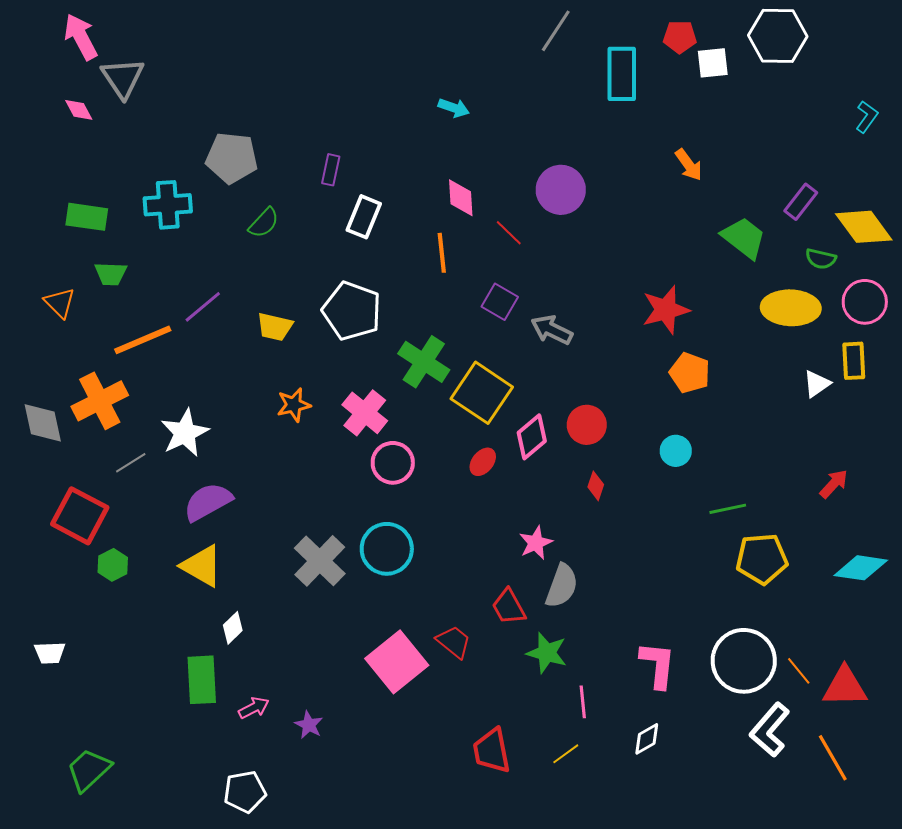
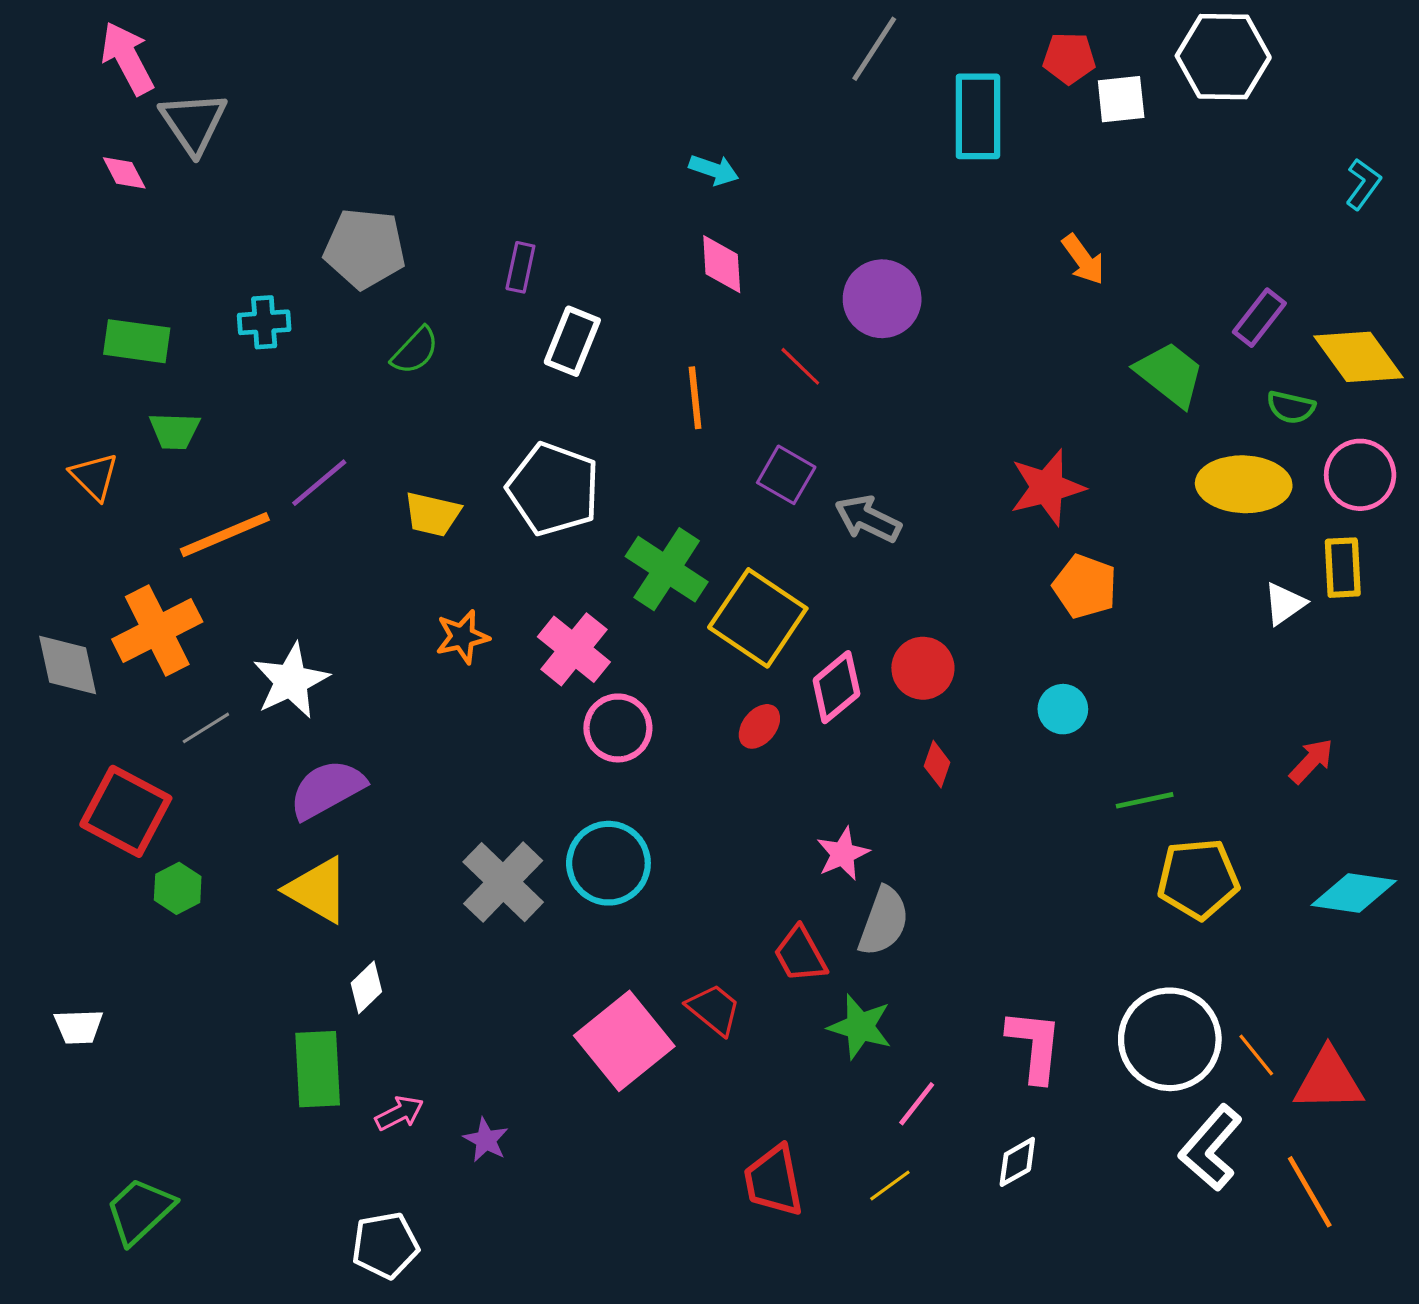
pink diamond: (461, 198) -> (722, 264), moved
cyan cross: (168, 205) -> (264, 322), size x0.7
pink line: (583, 702) -> (917, 1104), turned 44

